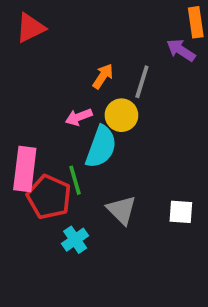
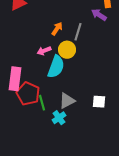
green line: (75, 180) -> (42, 103), moved
gray triangle: (121, 210) -> (67, 101), turned 48
cyan cross: (75, 240) -> (59, 118), moved

